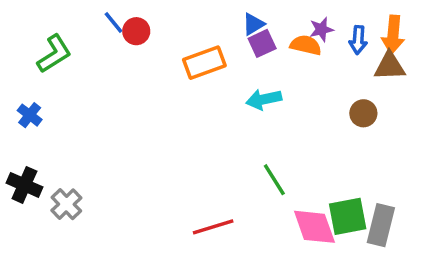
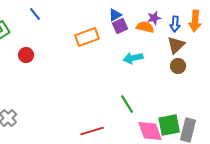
red circle: (136, 31) -> (26, 55), moved
brown triangle: (390, 66) -> (176, 45), moved, turned -42
cyan arrow: (264, 99) -> (133, 58), moved

